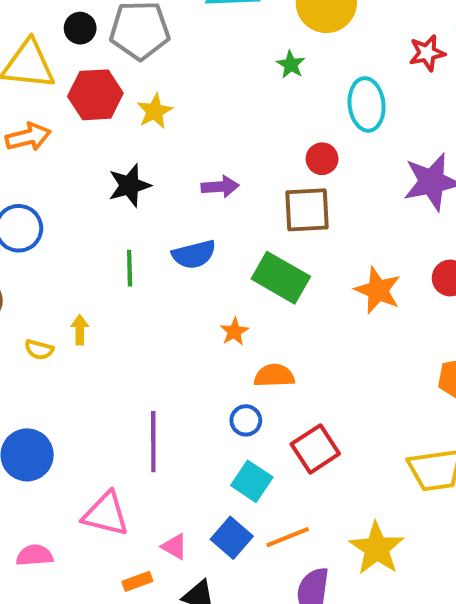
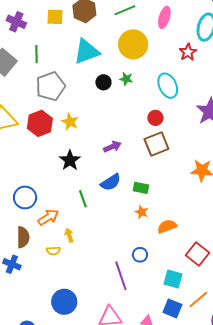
black circle: (80, 28) -> (103, 82), moved
orange arrow: (28, 137) -> (48, 217), moved
green rectangle: (281, 278) -> (141, 188), moved, size x0.6
blue circle: (246, 420) -> (140, 255), moved

